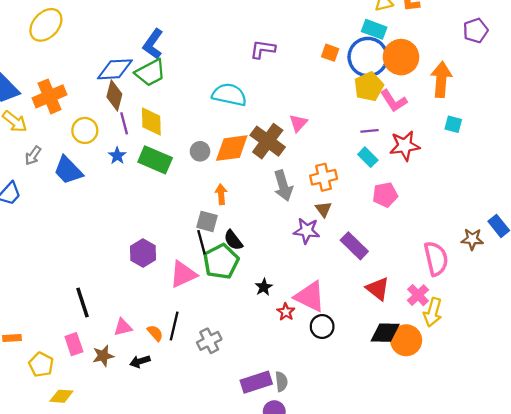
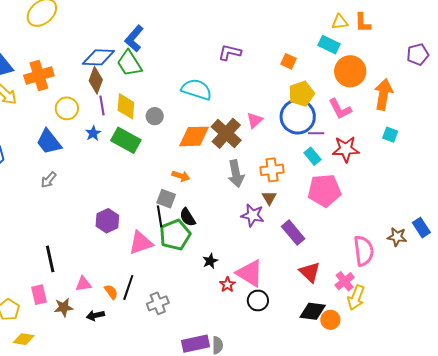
blue circle: (368, 57) -> (298, 117), moved
green trapezoid: (150, 73) -> (129, 63), turned 80
yellow pentagon: (369, 87) -> (301, 94), moved
gray circle: (200, 151) -> (155, 116), moved
gray arrow: (33, 156) -> (49, 180), moved
orange arrow: (221, 194) -> (181, 176), turned 108
pink pentagon: (385, 195) -> (324, 191), size x1.5
orange circle: (406, 340) -> (330, 320), size x0.7

